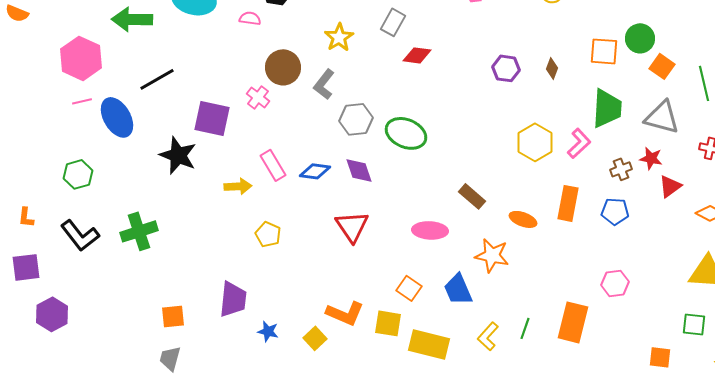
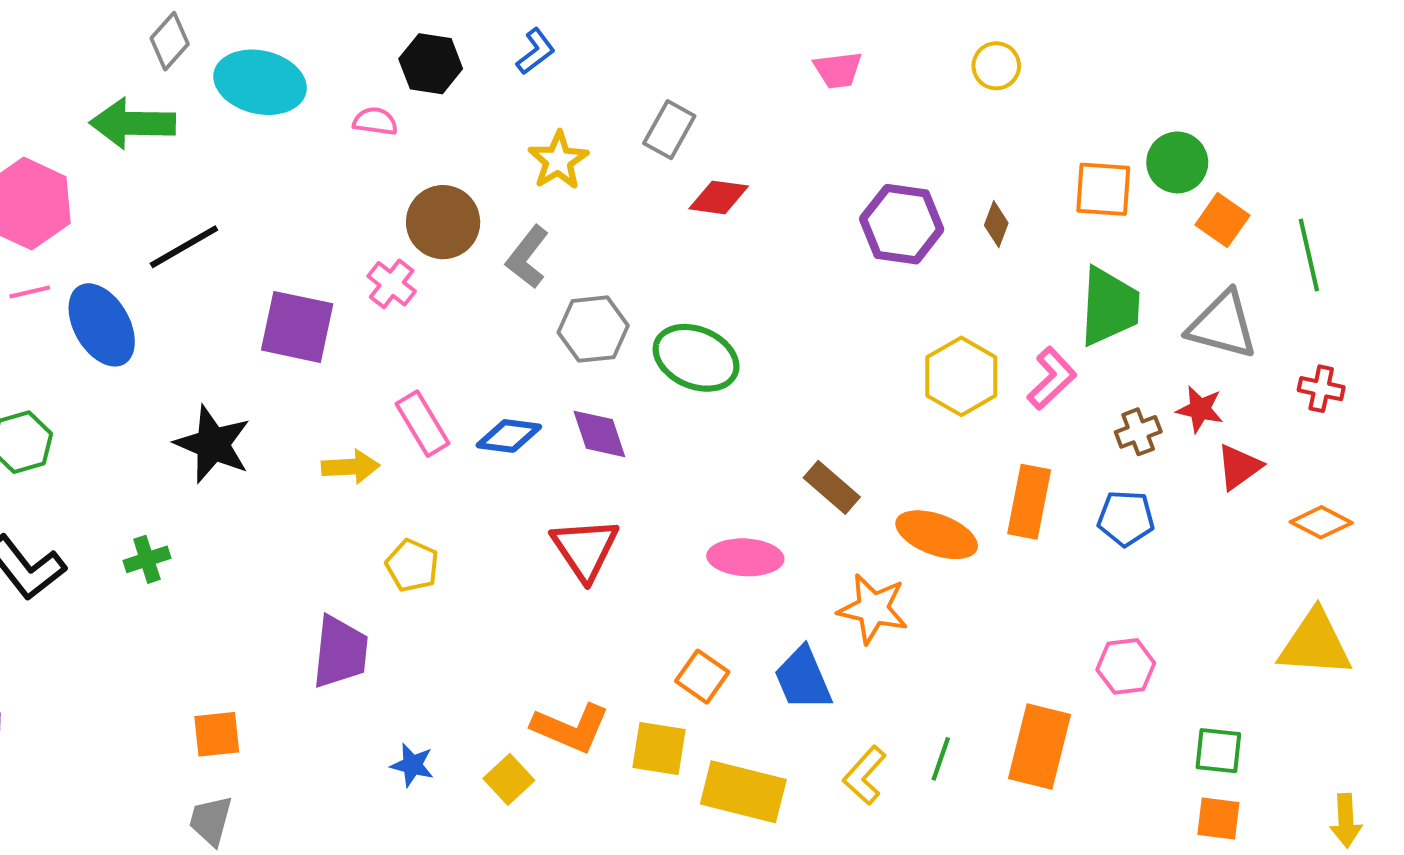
purple hexagon: (506, 68) -> (902, 224), size x1.4
black star: (178, 155) -> (213, 444), moved
orange ellipse: (523, 219) -> (937, 535), size x1.4
green cross: (139, 231) -> (147, 559), size x0.6
purple trapezoid: (233, 299) -> (340, 652), moved
green square: (694, 324) -> (1218, 751), moved

